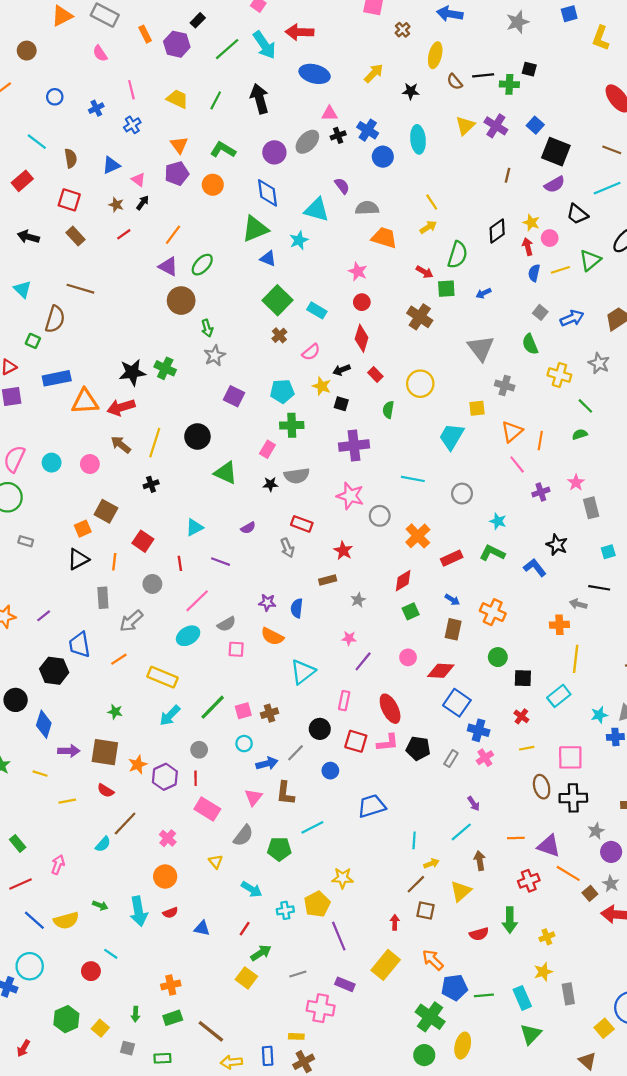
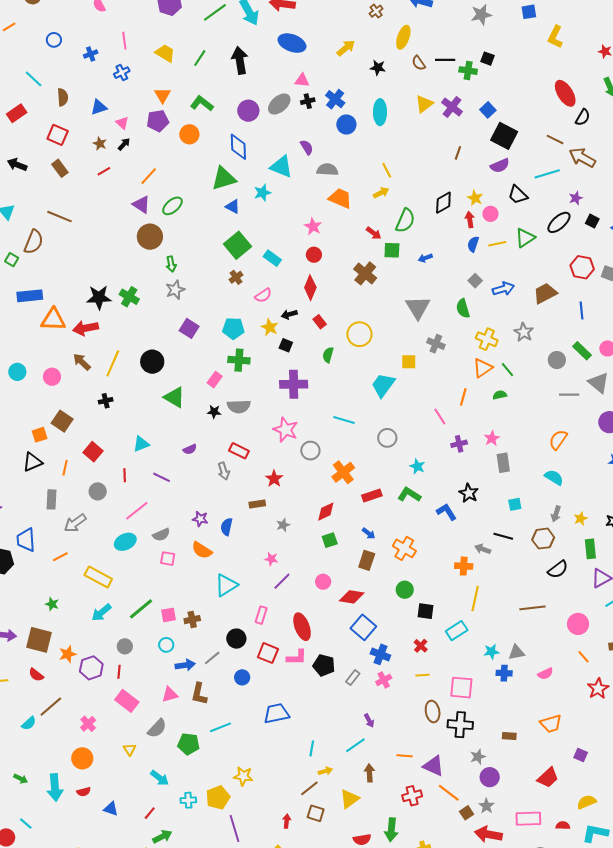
orange triangle: (512, 432) -> (483, 368), moved
pink triangle: (253, 797) -> (170, 695), turned 30

